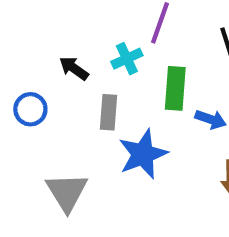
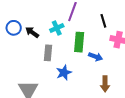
blue circle: (30, 109) -> (14, 28), moved
blue star: (143, 154) -> (64, 73), size x0.7

